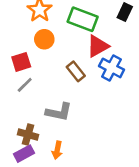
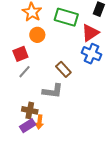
red triangle: (98, 46) -> (90, 33), moved
brown rectangle: (76, 71) -> (63, 69), moved
orange arrow: (57, 150) -> (39, 122), moved

